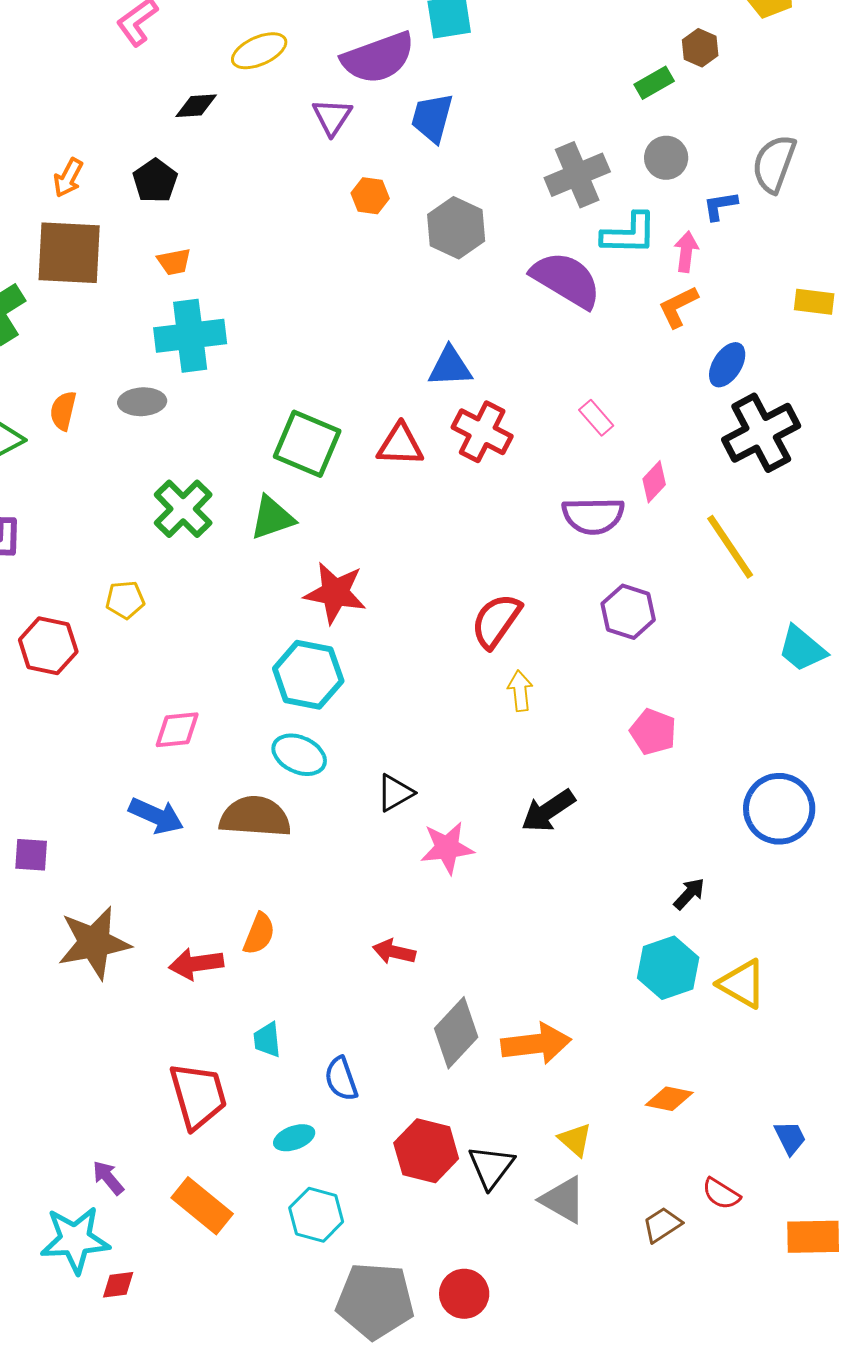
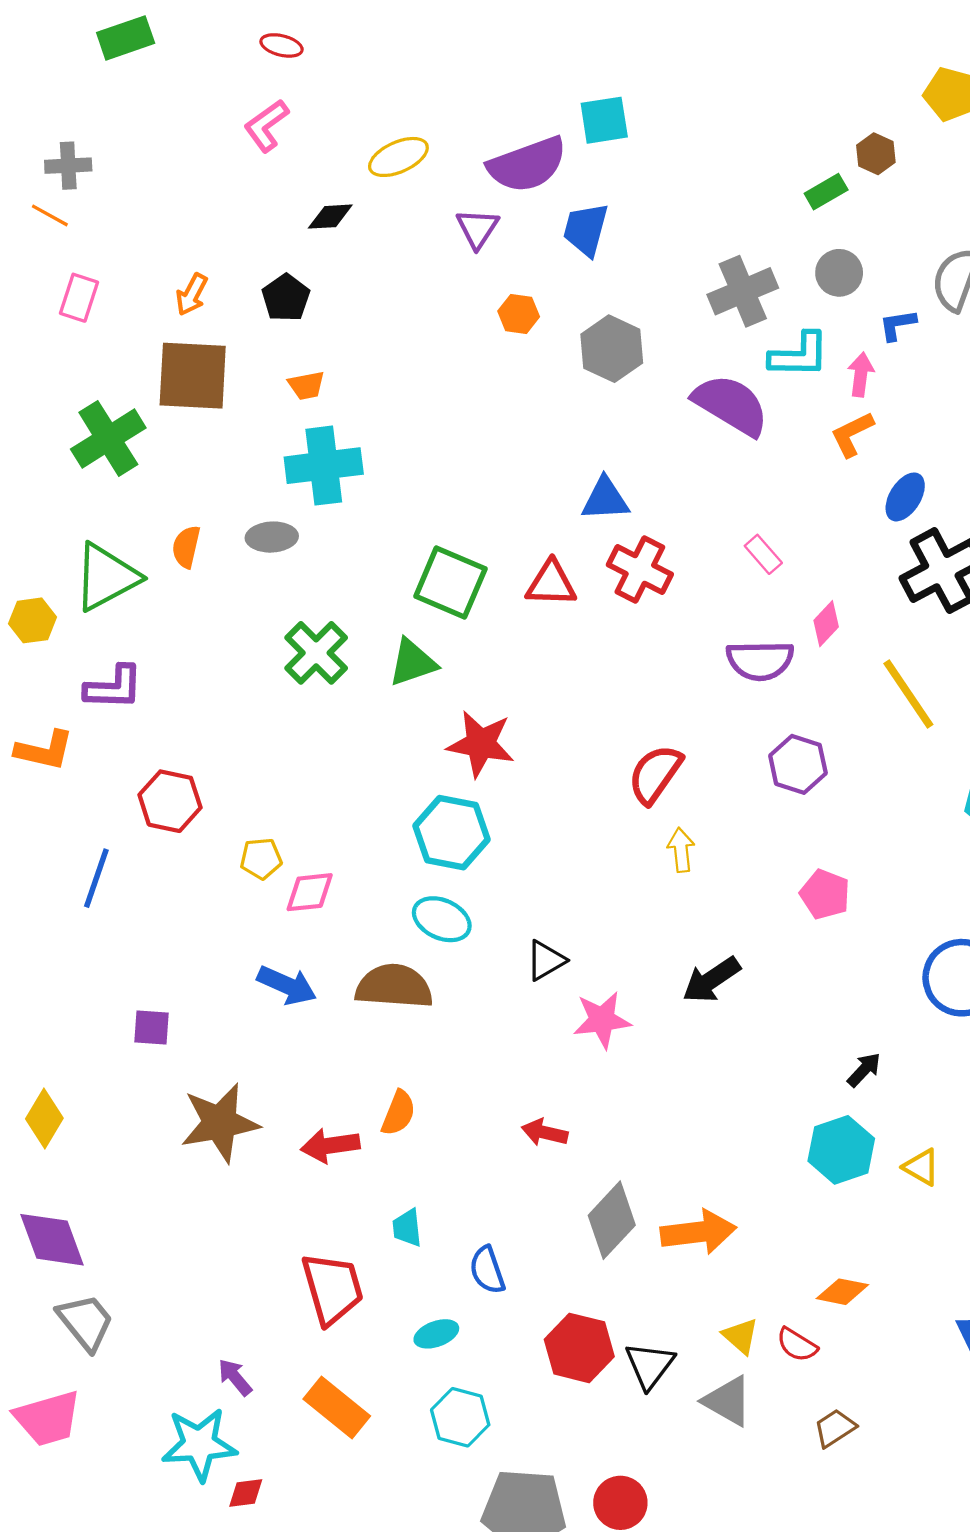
yellow pentagon: (125, 600) -> (261, 859), moved
yellow triangle: (742, 984) -> (921, 1167), size x0.7
red semicircle: (721, 1194) -> (797, 1345), moved

